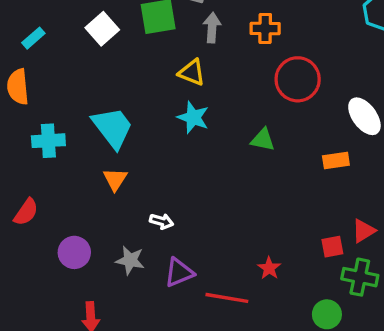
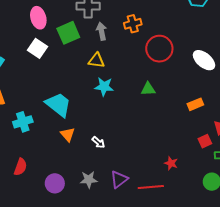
orange rectangle: (336, 160) -> (195, 104), moved
white arrow: (162, 221) -> (98, 142), moved, turned 40

